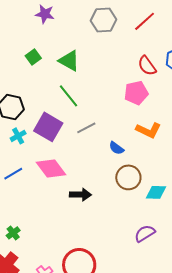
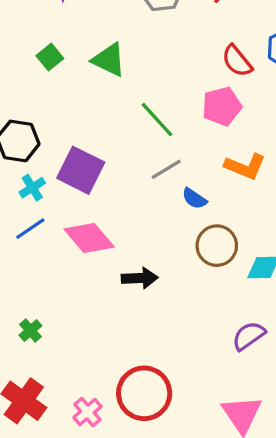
green line: (69, 96) -> (157, 120), moved
gray line: (86, 128) -> (166, 169), moved
blue line: (13, 174) -> (30, 229), moved
green cross: (13, 233) -> (30, 330), moved

